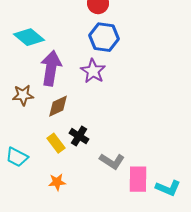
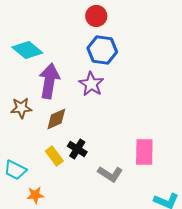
pink rectangle: (138, 179) -> (144, 152), moved
orange star: (57, 182) -> (35, 195), moved

